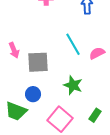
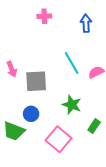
green rectangle: (95, 115) -> (94, 126), moved

